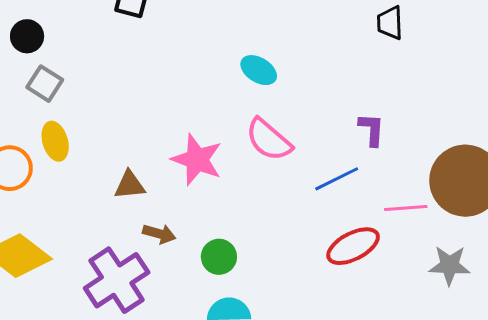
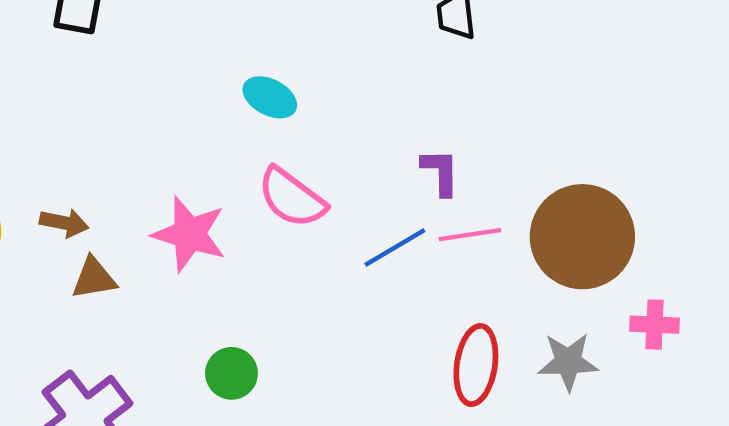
pink line: (406, 208) -> (470, 235), moved
brown arrow: (159, 234) -> (64, 223), moved
red ellipse: (353, 246) -> (476, 365), moved, turned -50

